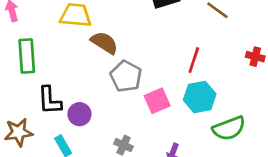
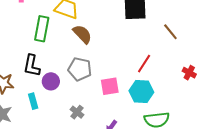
green rectangle: (27, 56) -> (42, 29), moved
gray pentagon: (126, 76) -> (80, 69), moved, turned -30

